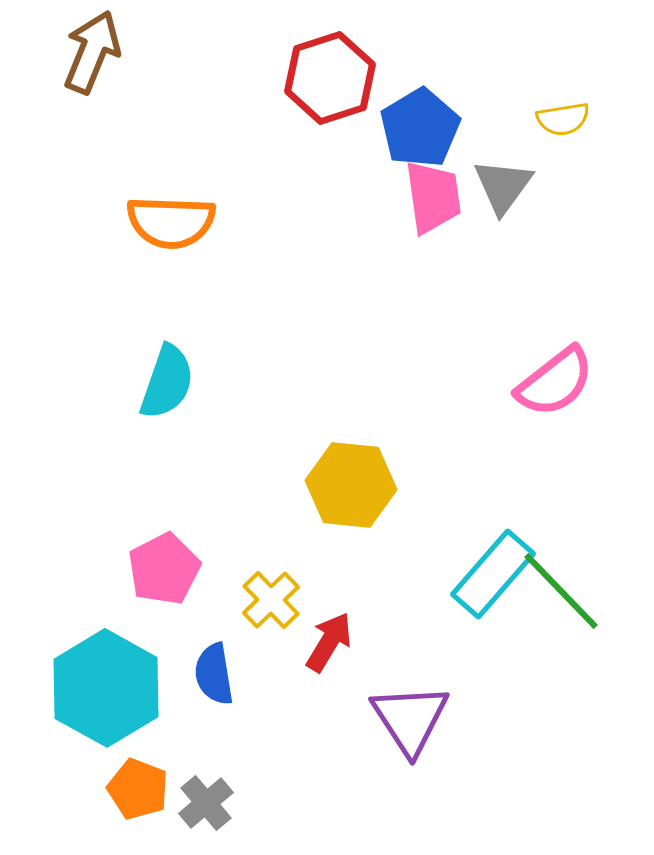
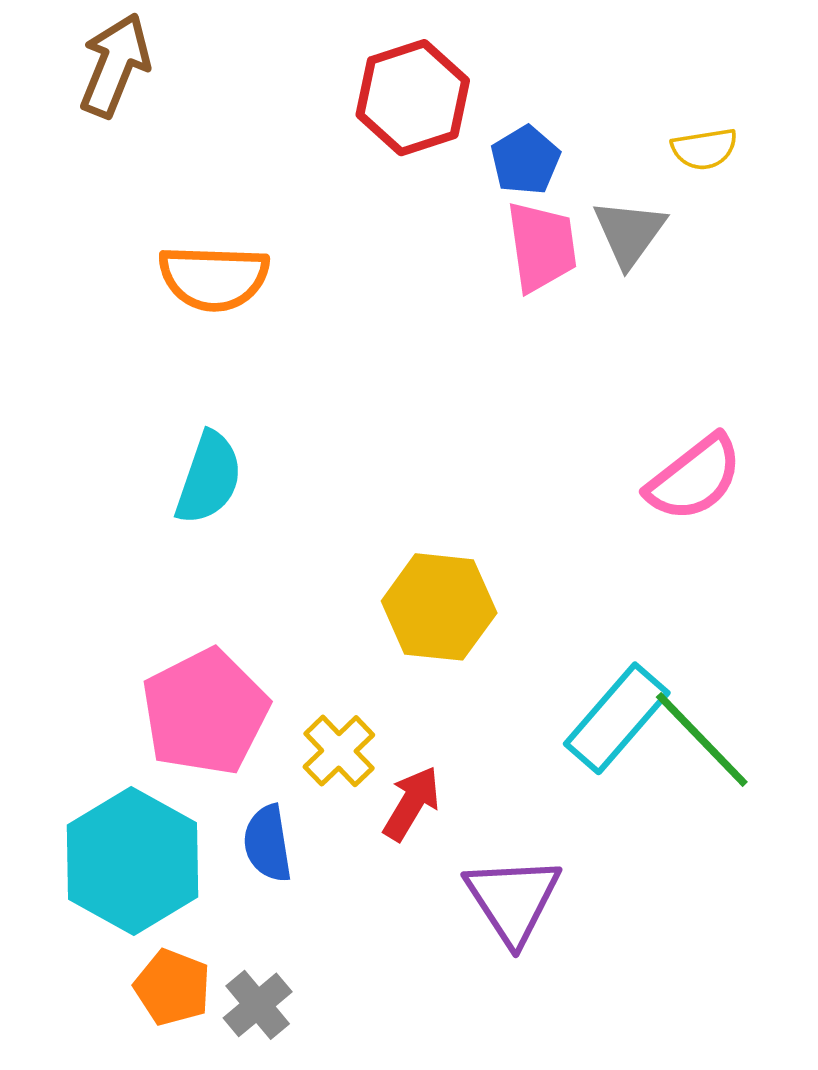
blue pentagon: (420, 128) -> (525, 160), size x0.7
pink pentagon: (164, 569) -> (205, 712), size x1.4

